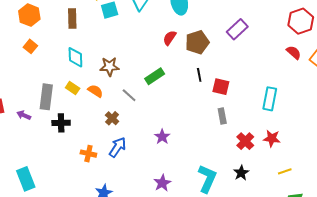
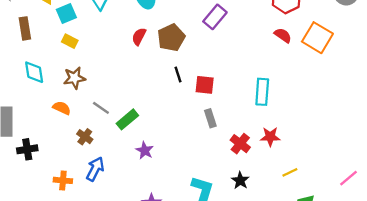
green rectangle: (155, 76) -> (127, 119), moved
yellow rectangle: (73, 88) -> (70, 41), moved

